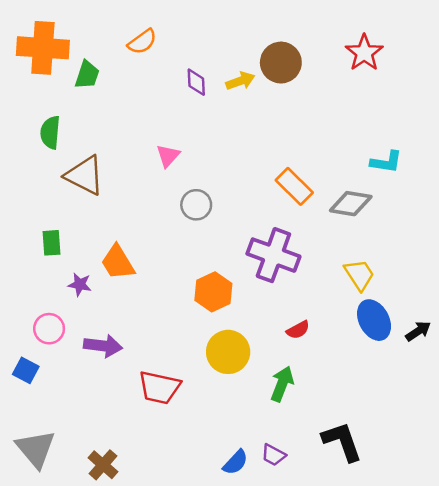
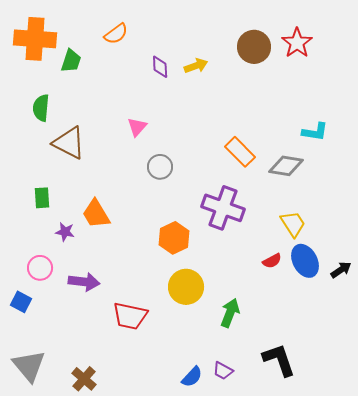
brown circle: (281, 63) -> (254, 47), moved
red semicircle: (298, 330) -> (272, 261), moved

